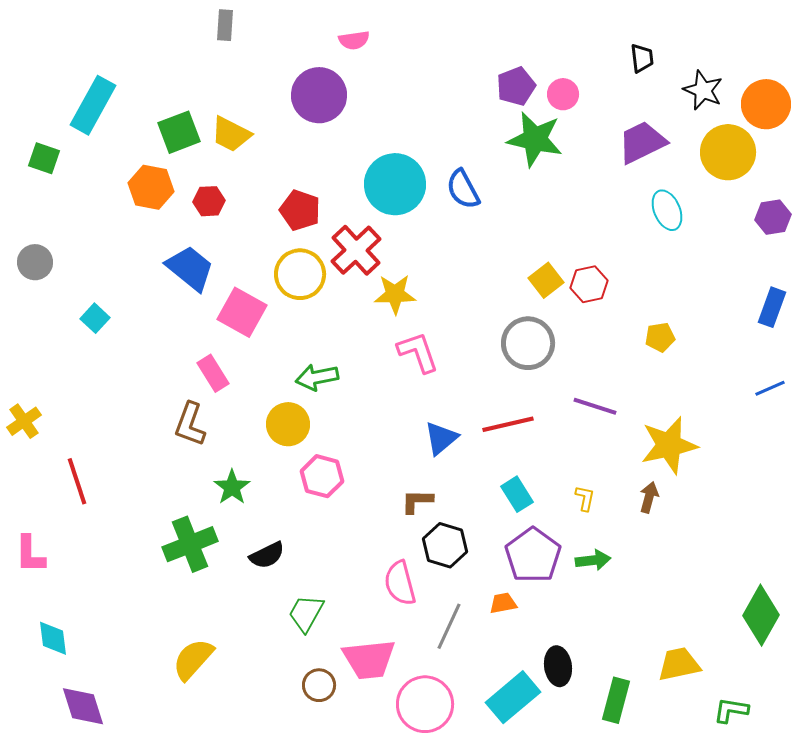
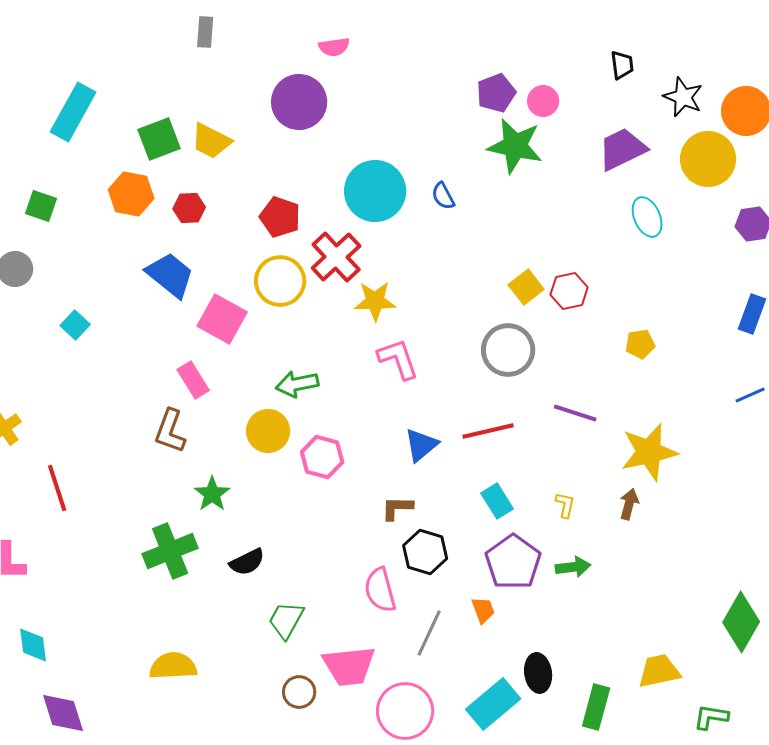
green square: (44, 158) -> (41, 206), moved
blue semicircle: (463, 189) -> (443, 196), size x0.7
pink hexagon: (322, 476) -> (322, 457), moved
orange trapezoid: (503, 603) -> (483, 610), turned 80
yellow semicircle: (193, 659) -> (173, 666), turned 45

